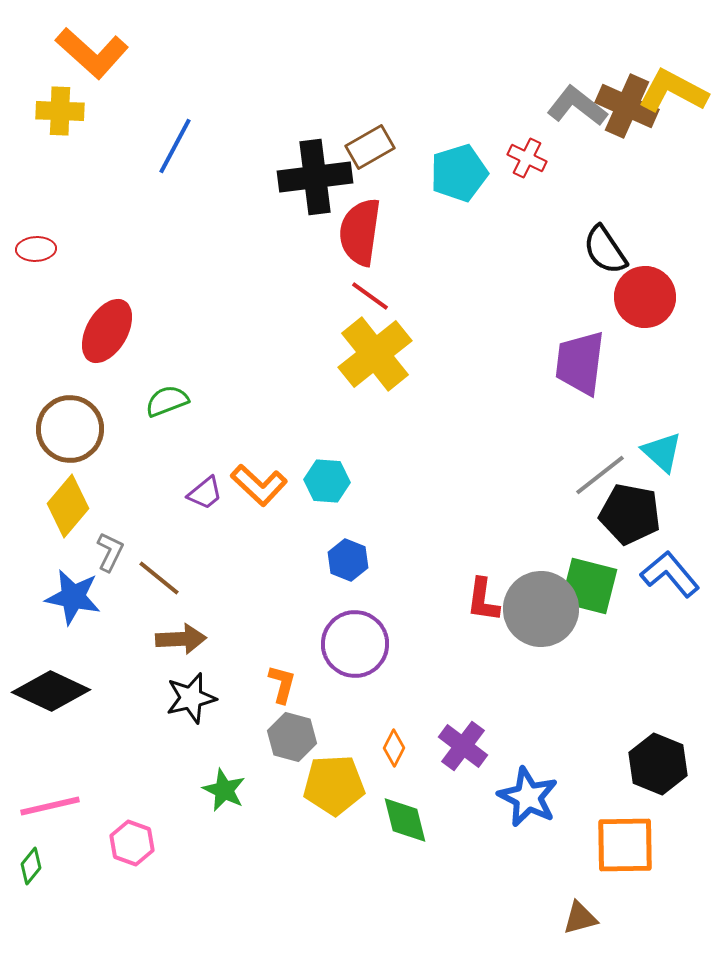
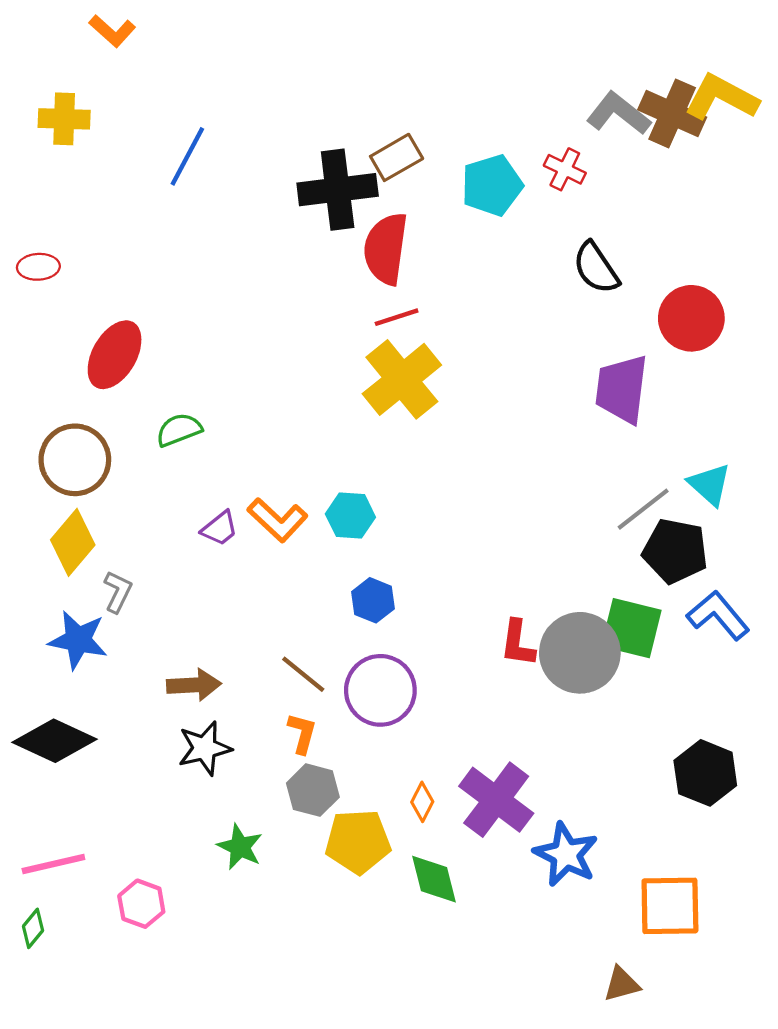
orange L-shape: (92, 53) -> (112, 31), moved, size x0.6
black semicircle: (605, 250) -> (596, 268), moved
red line: (370, 296) -> (397, 317), turned -54
brown line: (159, 578) -> (303, 674), moved
purple cross: (463, 746) -> (496, 800), size x1.4
black hexagon: (658, 764) -> (705, 773), moved

